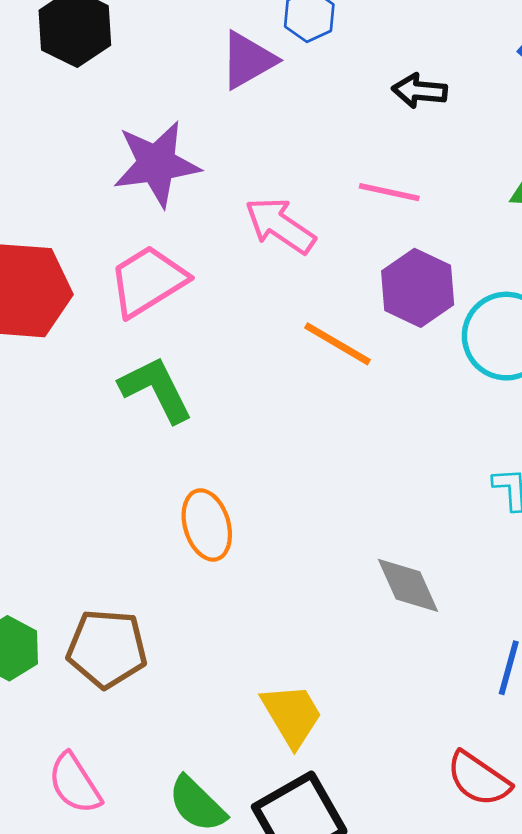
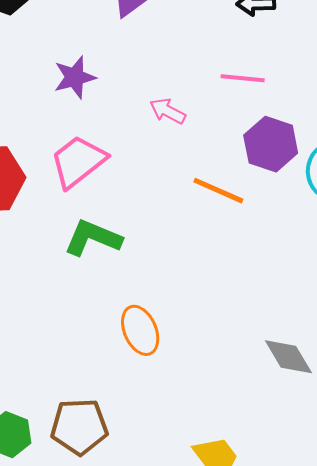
purple star: (157, 164) -> (75, 77), size x0.7
pink arrow: (280, 226) -> (168, 111), size x0.7
green L-shape: (156, 389) -> (93, 238), turned -34

